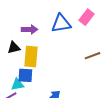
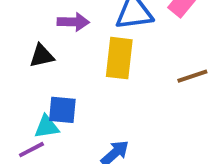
yellow rectangle: (31, 57) -> (119, 58), moved

